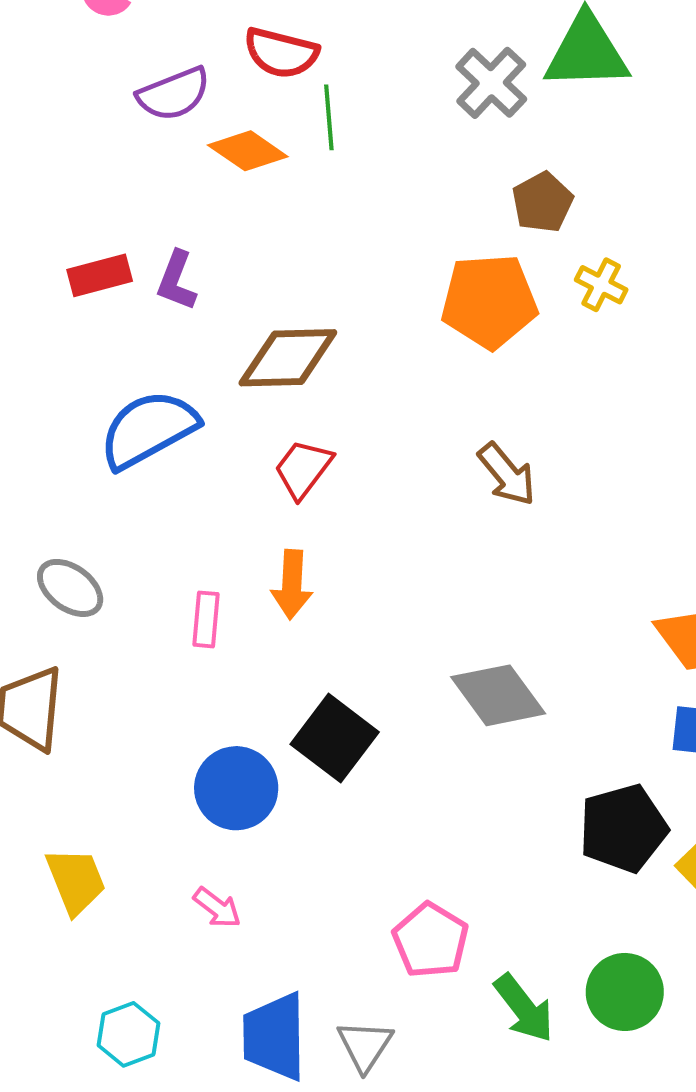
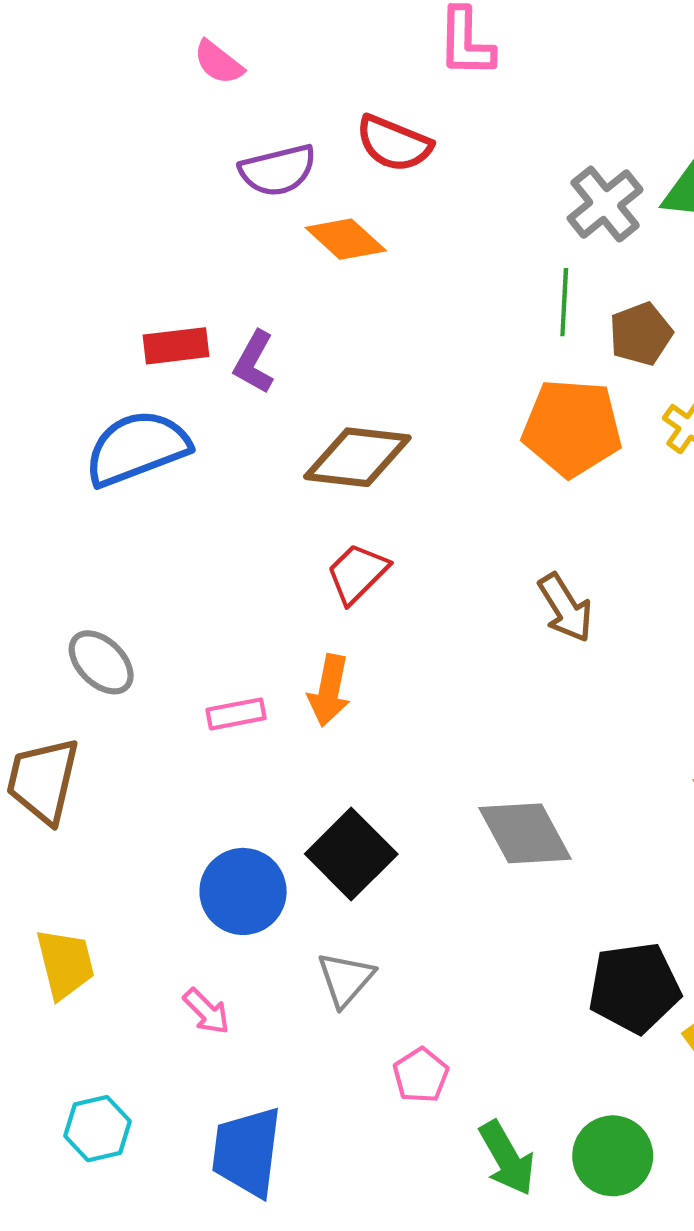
green line: (329, 117) -> (564, 302), moved
blue semicircle: (148, 429) -> (137, 448), moved
pink rectangle: (206, 619) -> (236, 714), turned 66
pink pentagon: (431, 940) -> (421, 1075), size x0.7
gray triangle: (365, 1046) -> (346, 979), moved

